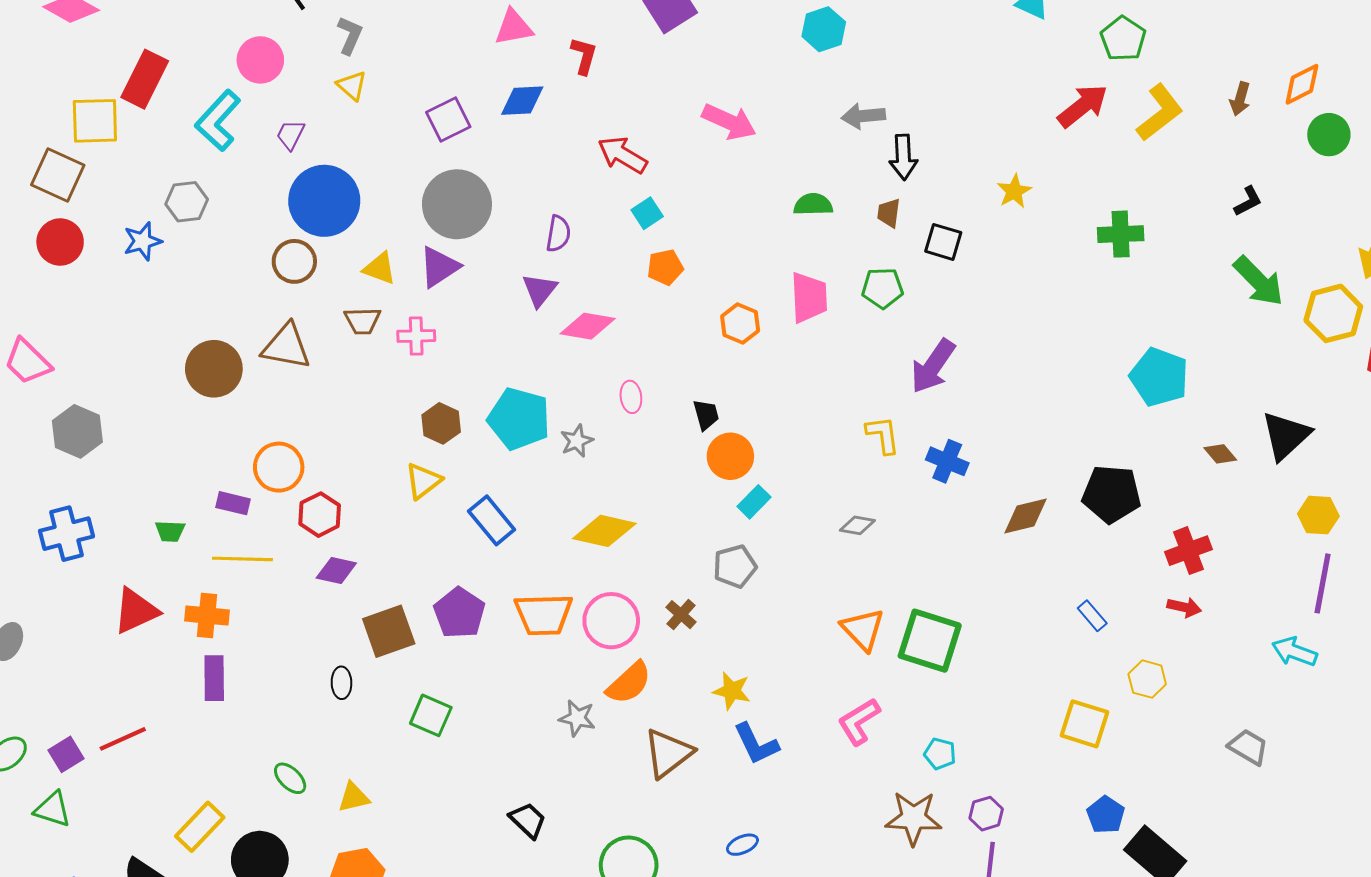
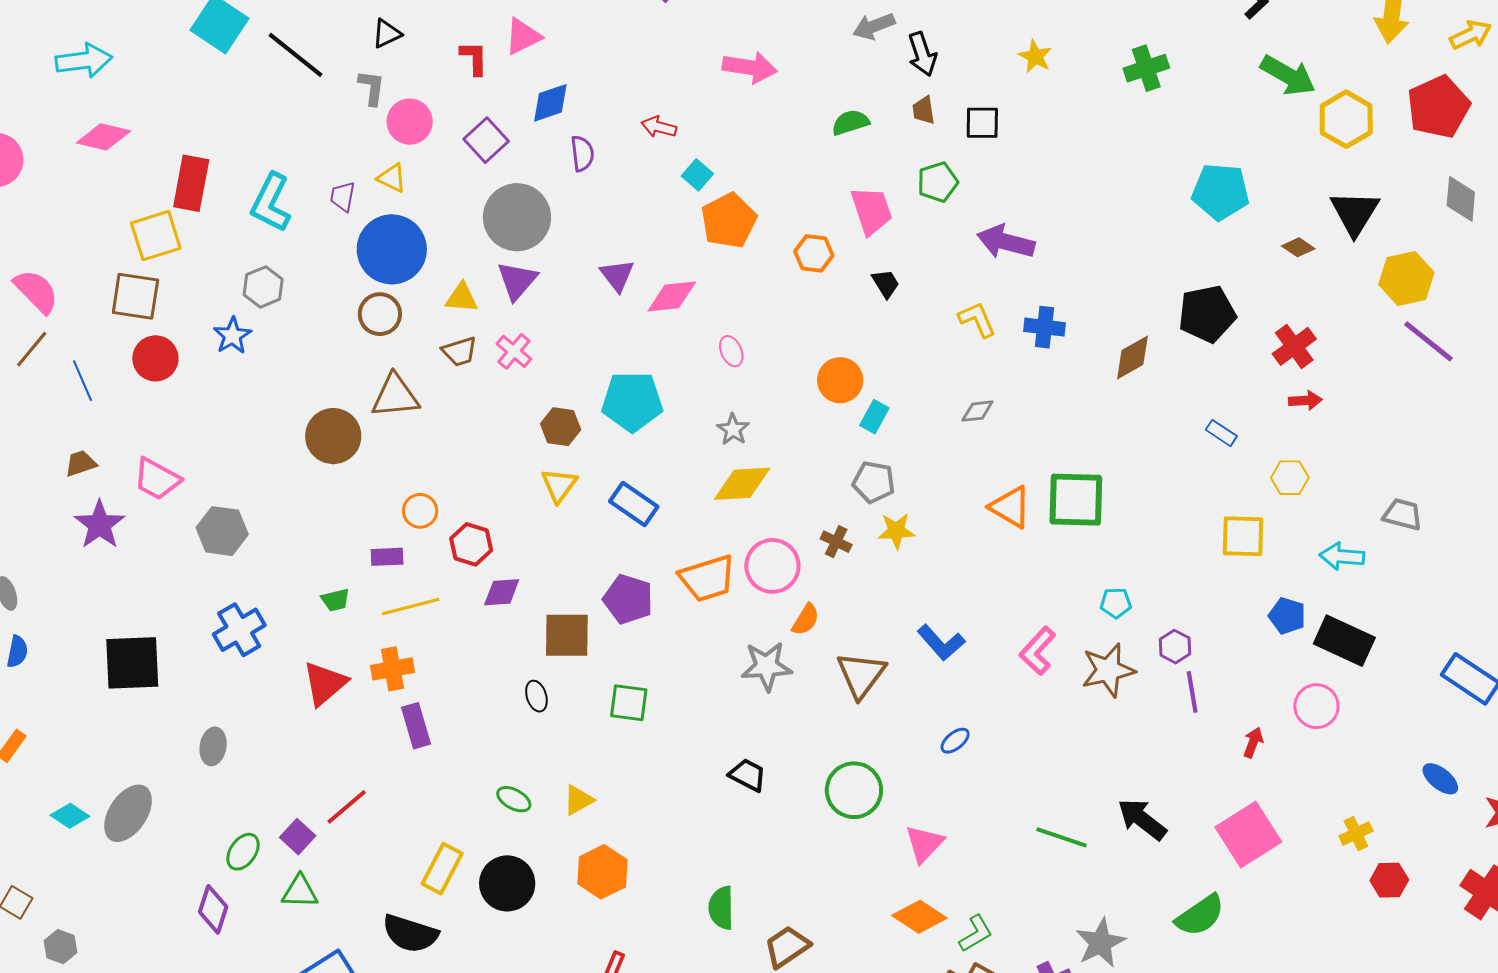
red L-shape: (584, 56) -> (474, 58), moved
pink circle: (260, 60) -> (410, 122), moved
yellow triangle: (352, 86) -> (392, 178), moved
red arrow: (622, 155) -> (659, 127), size x0.7
purple semicircle: (558, 234) -> (582, 154), moved
orange pentagon: (665, 267) -> (729, 221), size x1.6
yellow hexagon: (1333, 313) -> (1346, 119), moved
pink cross: (416, 336) -> (514, 351), turned -33
purple arrow: (933, 366) -> (1006, 242), turned 86
black trapezoid: (706, 415) -> (886, 284), moved
gray star: (577, 441) -> (733, 429), moved
orange circle: (279, 467) -> (420, 511), size x0.7
yellow hexagon: (1318, 515) -> (1406, 278), size x1.4
gray pentagon: (735, 566) -> (874, 482), turned -30
purple line: (1323, 583) -> (1428, 341), turned -46
brown square: (389, 631) -> (567, 635), turned 36
cyan arrow: (1294, 652) -> (1342, 556), moved
orange semicircle: (629, 683) -> (806, 620), size x0.7
yellow star: (732, 691) -> (896, 531), moved
gray star: (577, 718) -> (767, 666), size x1.4
pink L-shape: (859, 721) -> (1038, 651), moved

